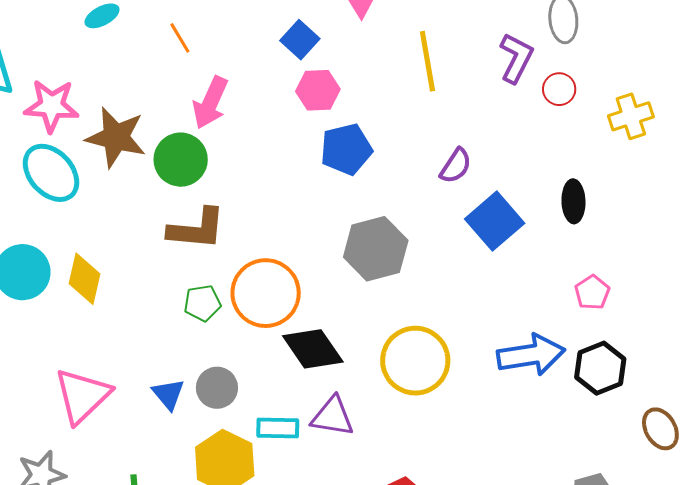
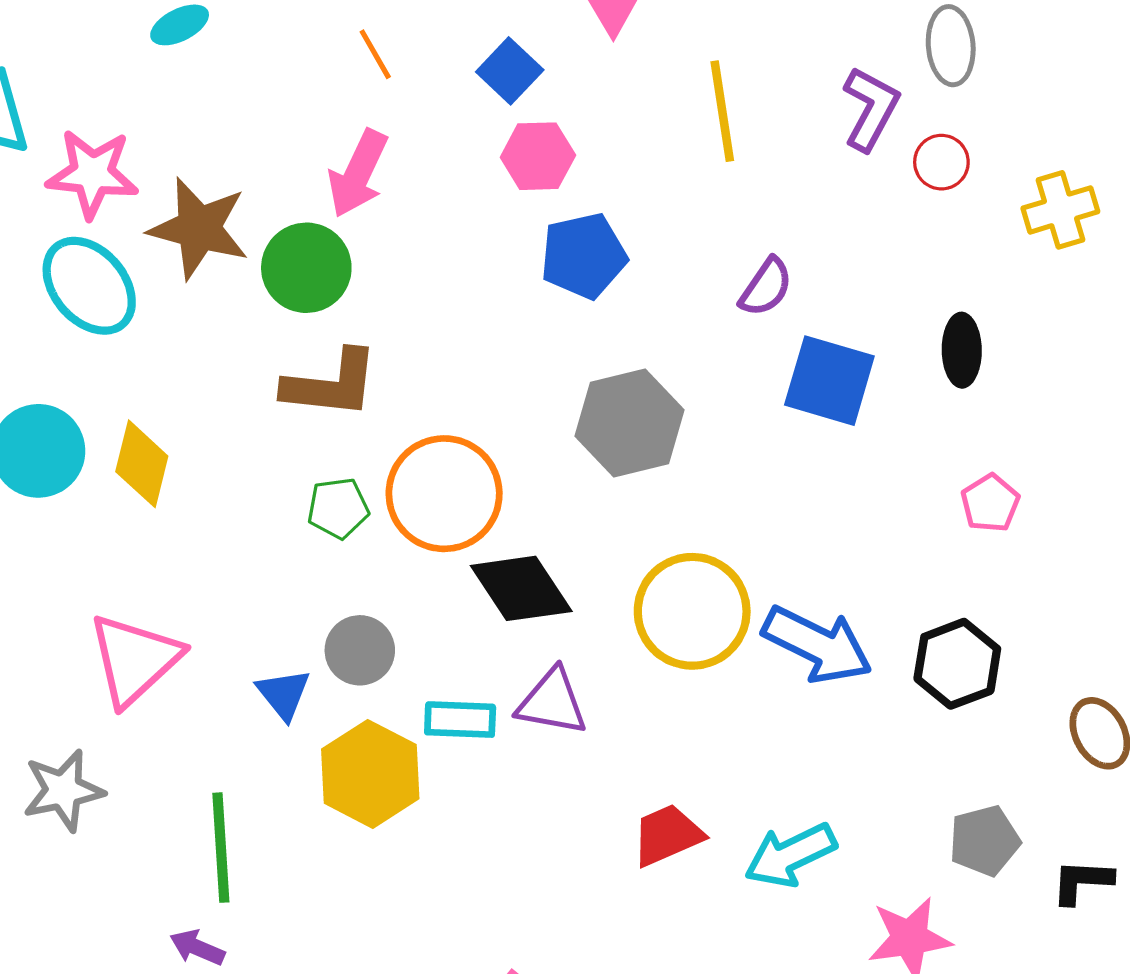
orange line: (180, 38) -> (375, 54), moved
blue square: (495, 221) -> (829, 381), turned -34
blue arrow: (531, 355) -> (817, 645), moved, turned 34
black hexagon: (600, 368) -> (957, 664), moved
blue triangle: (168, 394) -> (284, 694), moved

